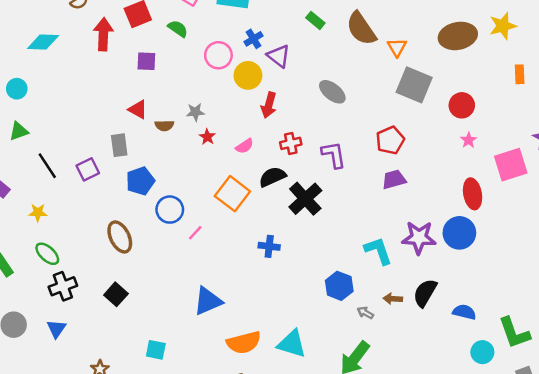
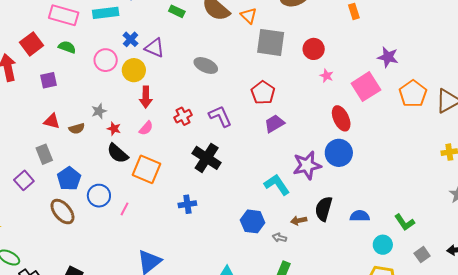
red arrow: (269, 105) -> (146, 97), moved
black semicircle: (272, 177) -> (118, 153), moved, turned -100
brown ellipse: (120, 237) -> (62, 212), moved
green L-shape: (514, 333) -> (405, 222), size x0.7

